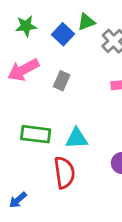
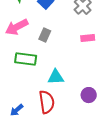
green rectangle: (36, 134) -> (26, 59), moved
blue arrow: (18, 200) -> (17, 110), moved

